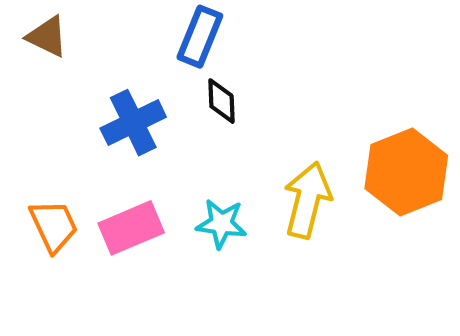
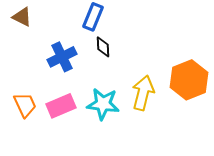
cyan star: (221, 224) -> (103, 104), size x1.4

